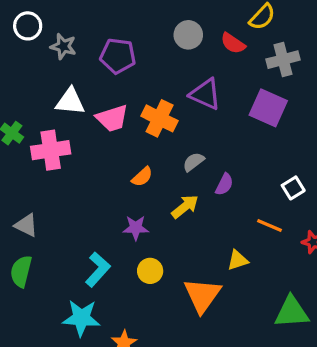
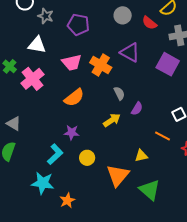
white triangle: (70, 101) -> (37, 45), moved
pink cross: (51, 150) -> (32, 79), turned -35
gray semicircle: (193, 162) -> (119, 93), turned 96
orange semicircle: (142, 177) -> (74, 98), moved, size x1.5
purple star: (136, 228) -> (72, 132), moved
green triangle: (292, 312) -> (150, 190), moved, turned 40

